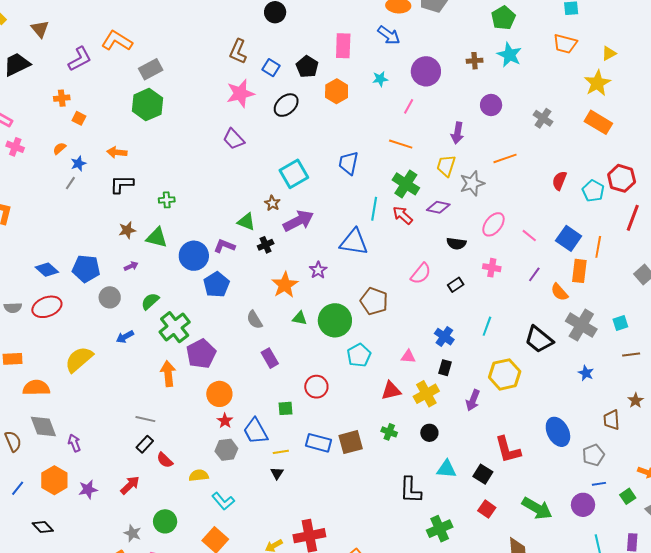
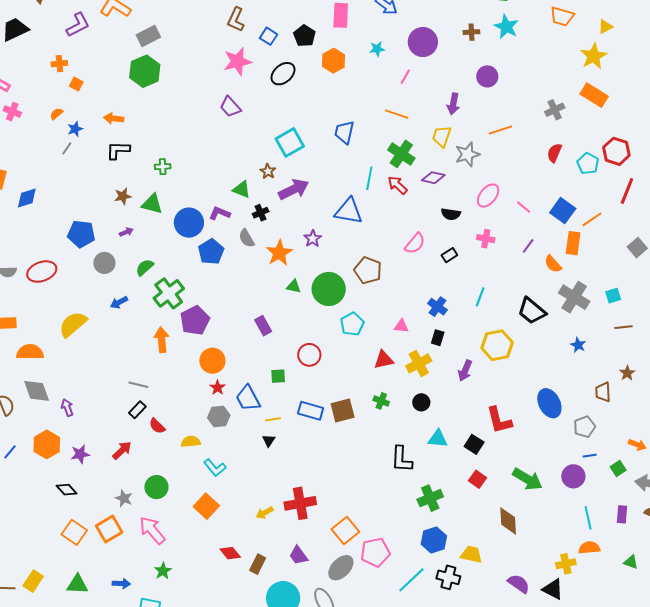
gray cross: (543, 118) -> (555, 110), moved, turned 30
orange line: (598, 247) -> (592, 219), turned 45
blue diamond: (47, 270) -> (27, 198), moved, turned -60
gray semicircle: (255, 320) -> (247, 238), moved
black diamond: (43, 527) -> (67, 490), moved

